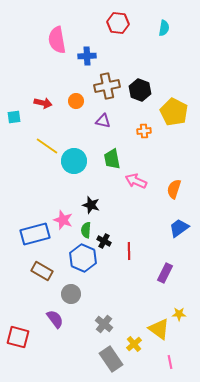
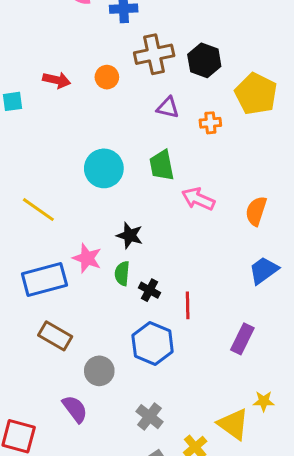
purple triangle: (103, 121) -> (168, 108), moved
yellow line: (47, 146) -> (38, 210), moved
blue hexagon: (83, 258) -> (153, 343), moved

